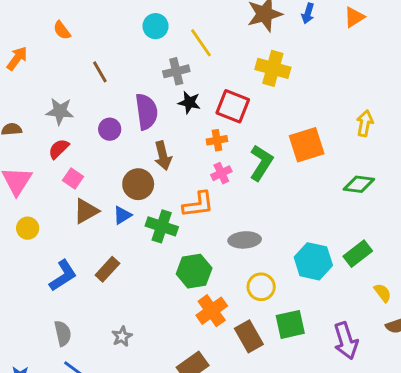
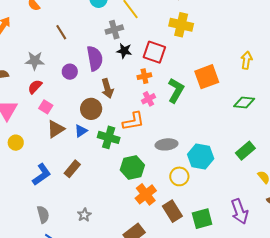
cyan hexagon: (313, 261) -> (201, 157), moved
green square: (290, 324) -> (202, 219), moved

